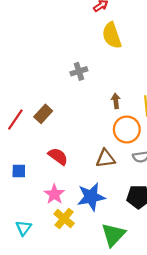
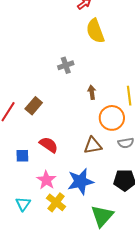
brown arrow: (116, 101) -> (92, 92), moved
blue square: (19, 171) -> (22, 156), moved
cyan triangle: (24, 228) -> (23, 204), moved

